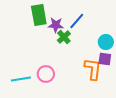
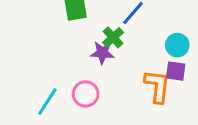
purple star: (56, 25) -> (102, 53), moved
cyan line: (21, 79) -> (47, 102), turned -48

